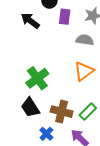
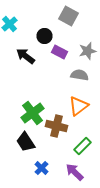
purple rectangle: (65, 17) -> (60, 52), turned -70
brown cross: (62, 112) -> (56, 126), moved

